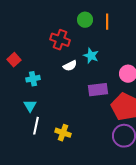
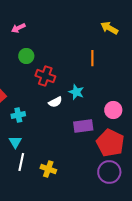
green circle: (85, 20) -> (26, 56), moved

